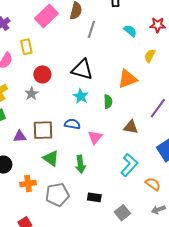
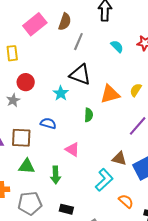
yellow semicircle: (150, 56) -> (136, 90), moved
black triangle: (82, 70) -> (80, 75), moved
cyan star: (81, 96) -> (61, 93), moved
blue semicircle: (72, 124) -> (48, 123), moved
brown triangle: (131, 127) -> (119, 159), moved
pink triangle: (95, 137) -> (72, 149), turned -42
green triangle: (51, 158) -> (27, 166), turned -36

